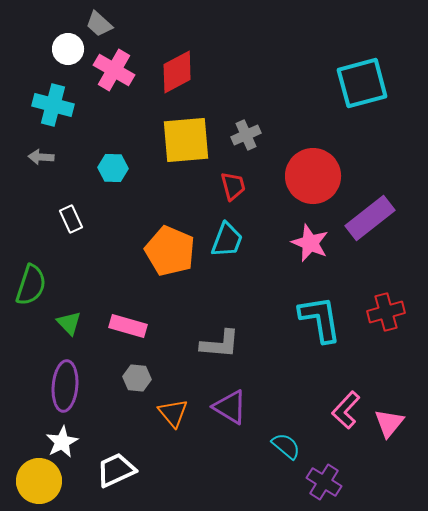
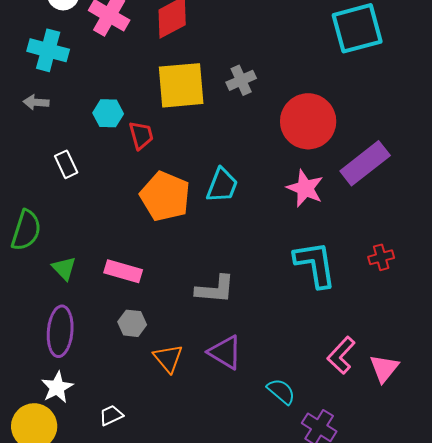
red trapezoid: (233, 186) -> (141, 135), moved
red cross: (386, 312) -> (381, 257), size x0.7
white trapezoid: (116, 470) -> (111, 415), size x0.6

